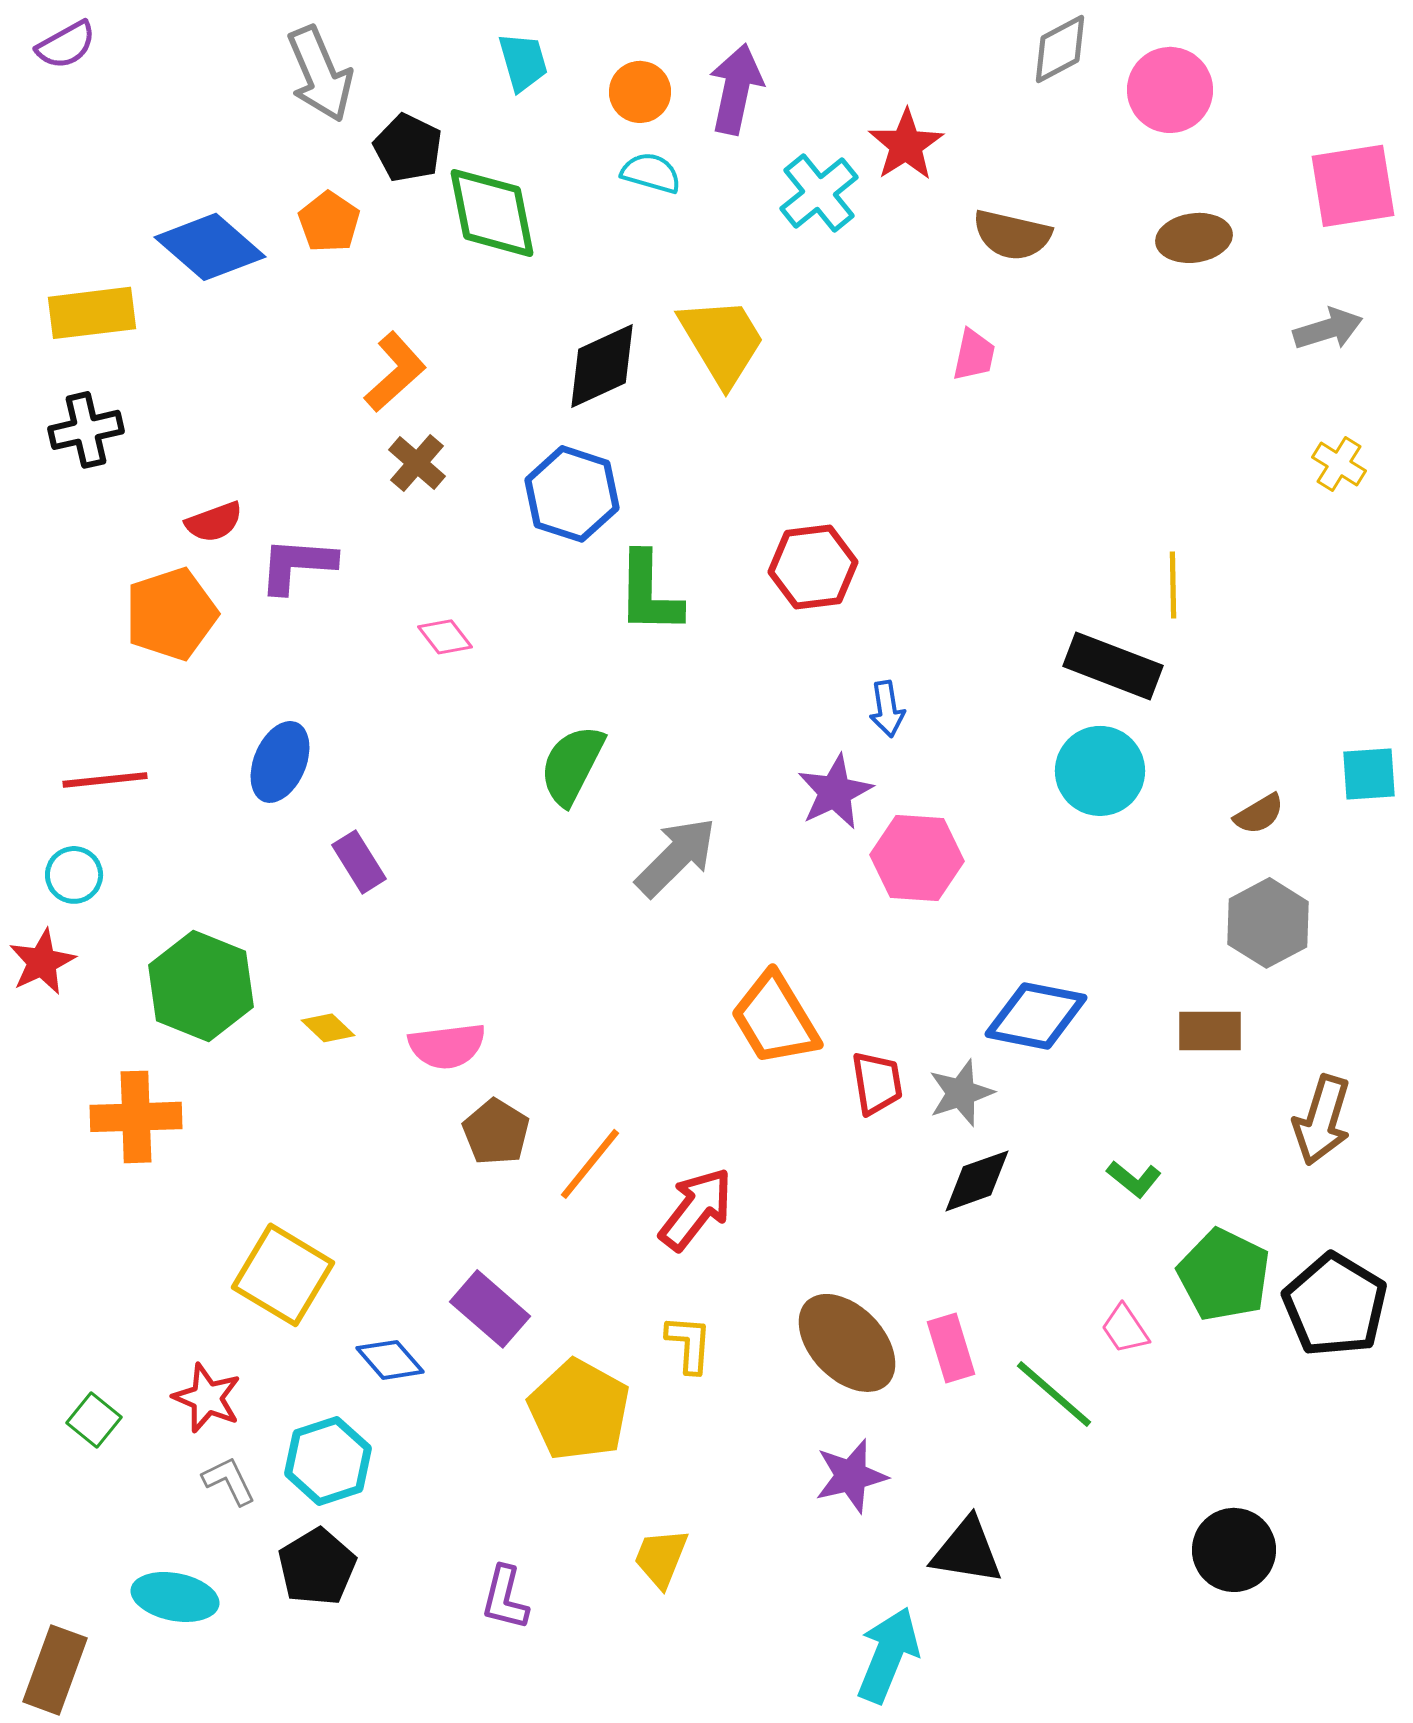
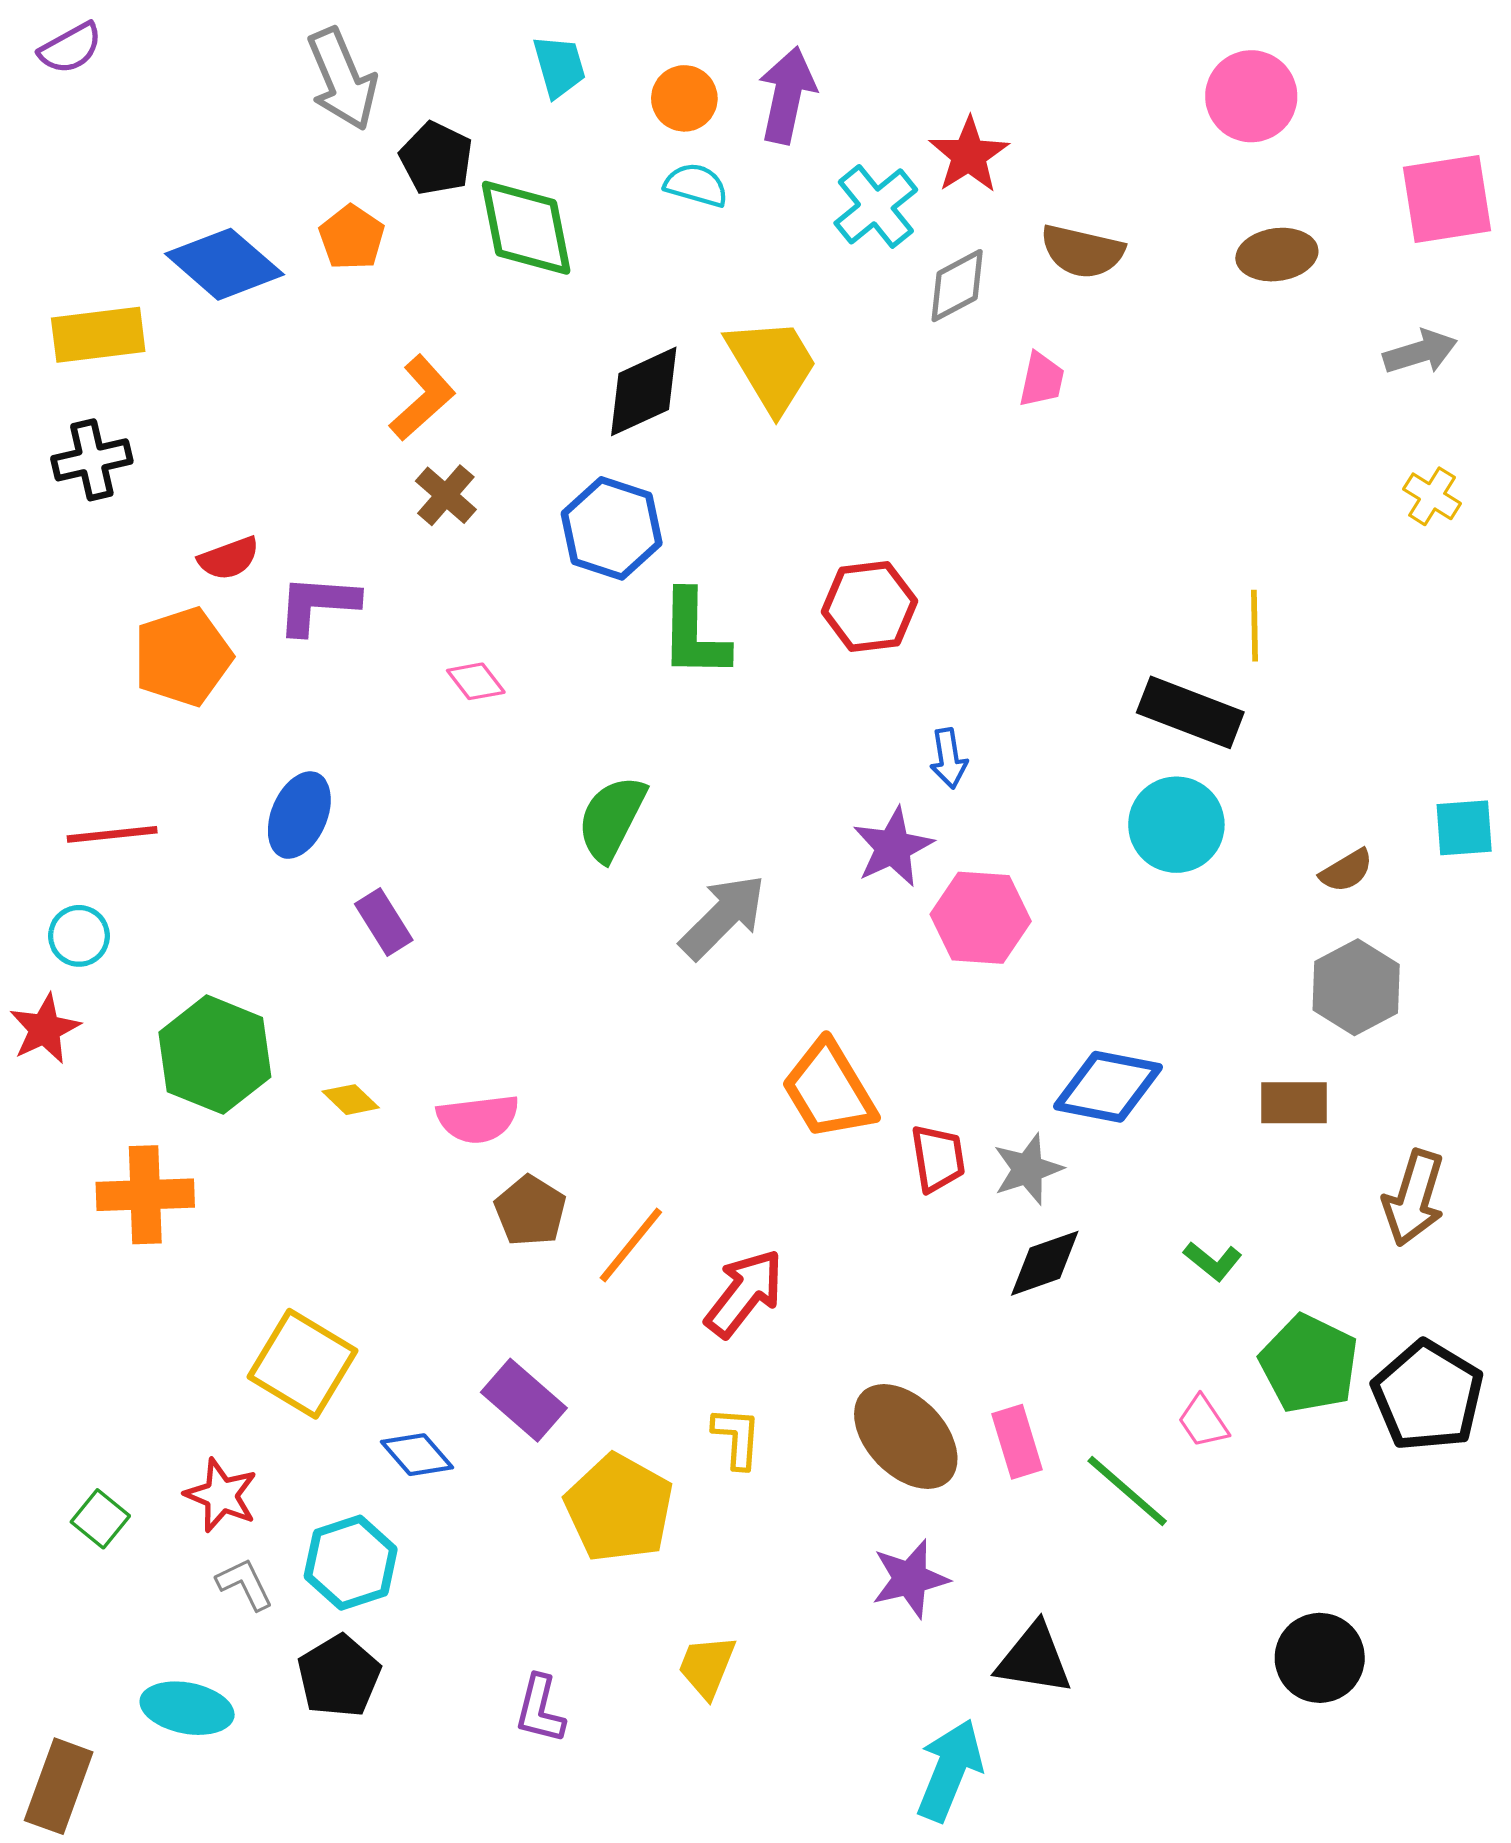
gray diamond: (1060, 49) -> (957, 286), moved

